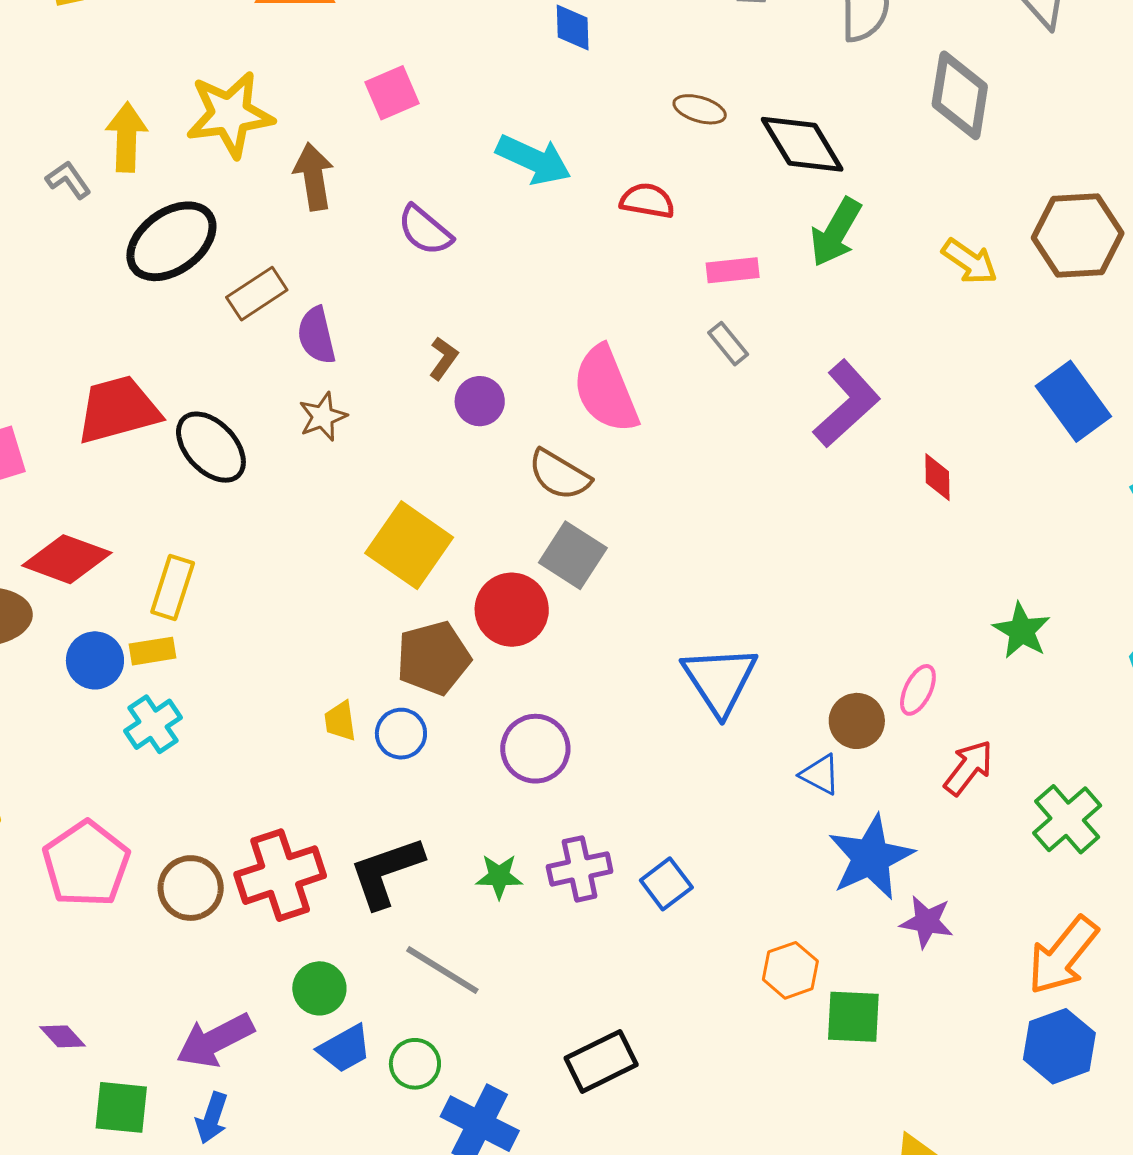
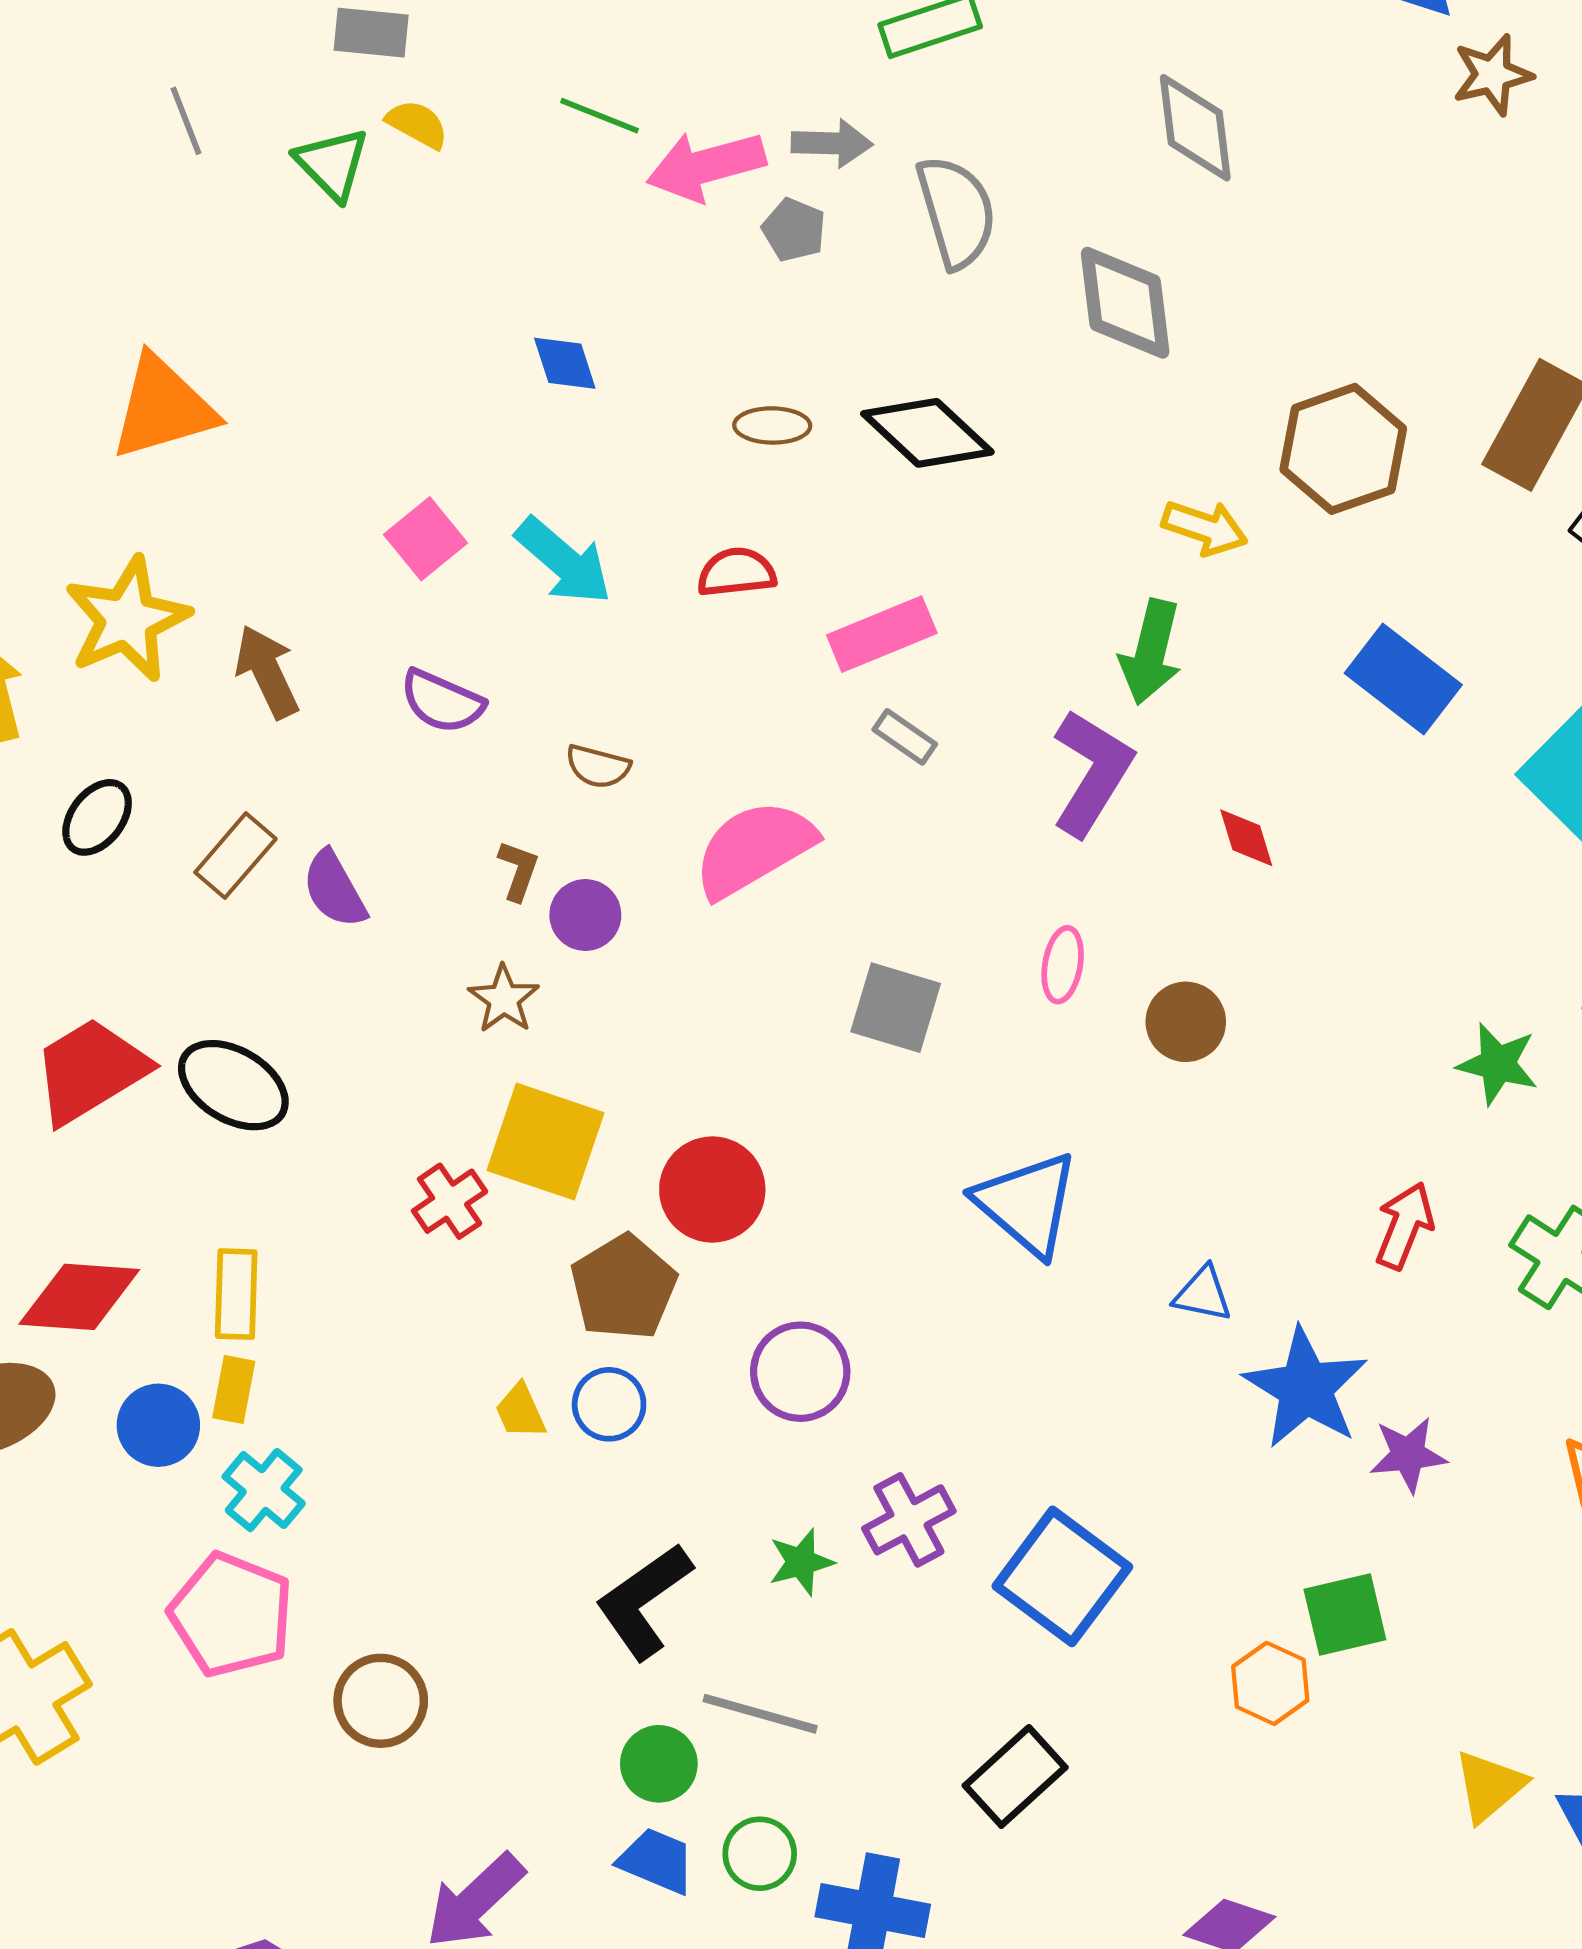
pink square: (392, 93) -> (426, 539), moved
cyan arrow: (534, 160) -> (564, 561), turned 32
green arrow: (836, 232) -> (1151, 652), moved
black ellipse: (171, 241) -> (97, 817), size x0.6
pink rectangle: (733, 270) -> (882, 634), size x1.4
pink semicircle: (606, 389) -> (754, 849), turned 98
brown star: (323, 417) -> (504, 999), moved
brown semicircle: (559, 475) -> (598, 766), moved, size x0.7
gray square: (573, 555) -> (896, 1008), moved
green star: (1022, 631) -> (1498, 1064), moved
yellow rectangle: (152, 651) -> (234, 1389), turned -54
pink ellipse: (918, 690) -> (1063, 965), moved
brown circle: (857, 721) -> (1186, 1022), moved
pink pentagon: (86, 864) -> (231, 1615), moved
red cross: (280, 875) -> (450, 1201), moved, size x0.6
blue square: (666, 884) -> (1062, 1576), moved, size x1.8
orange hexagon: (790, 970) -> (1270, 1683), moved
green circle: (319, 988) -> (659, 1764), moved
blue trapezoid: (345, 1049) -> (657, 1861), turned -112

